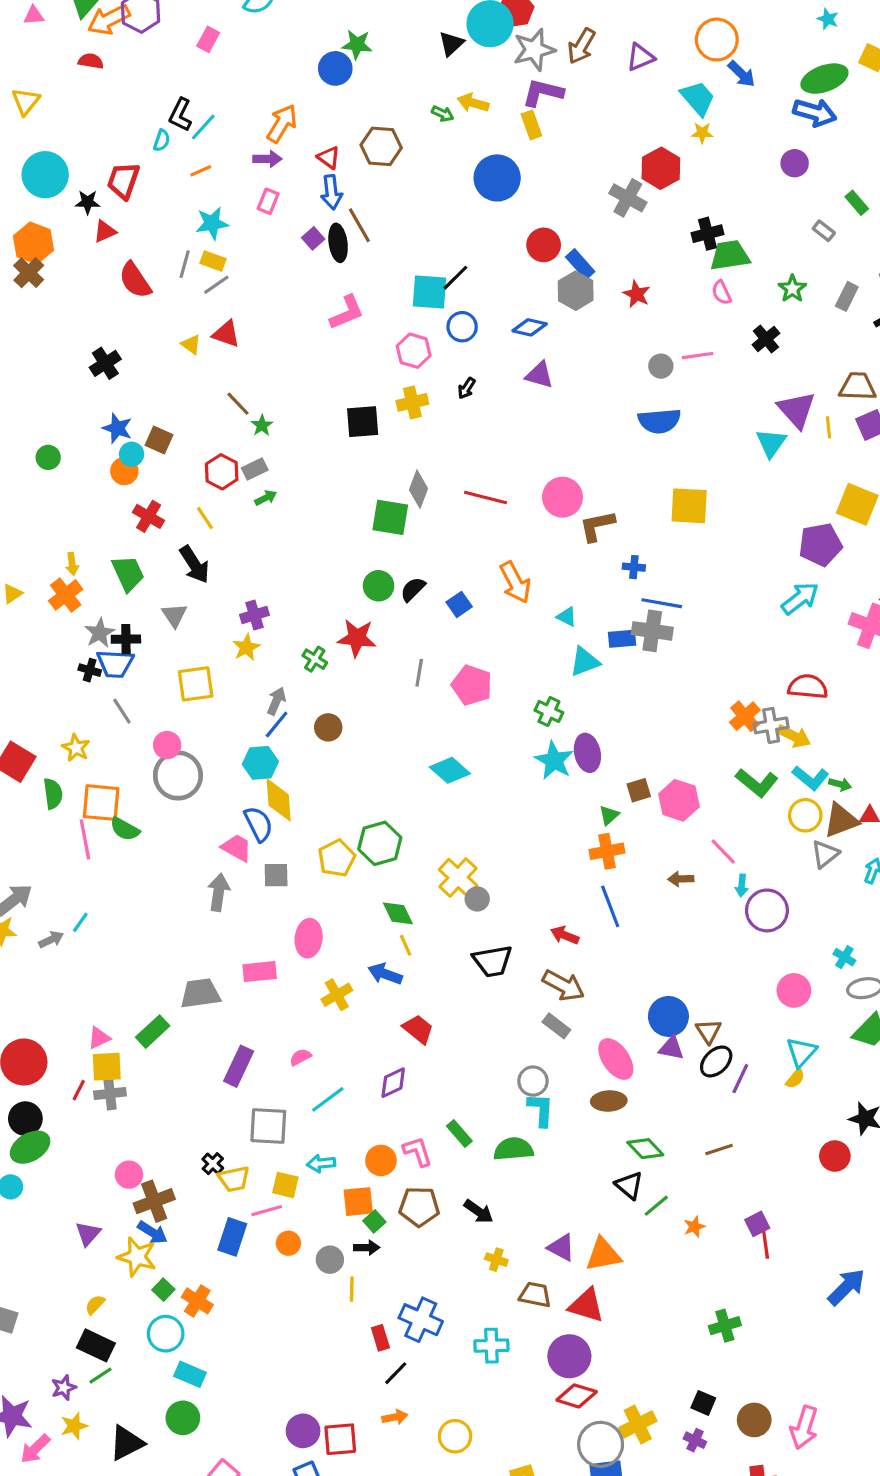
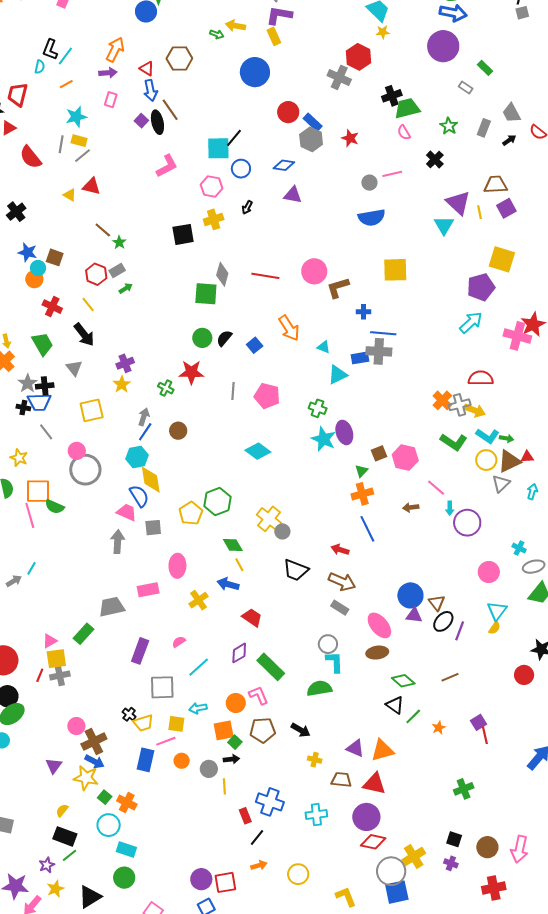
purple circle: (795, 163) -> (443, 46), size x1.8
black trapezoid: (493, 961) -> (296, 570), turned 36
green rectangle: (459, 1133) -> (271, 667), moved, size x1.6

